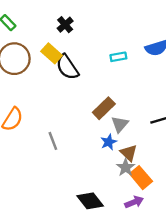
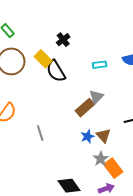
black cross: (65, 25) -> (63, 40), moved
gray triangle: (120, 124) -> (96, 97), moved
brown triangle: (129, 153) -> (103, 136), moved

